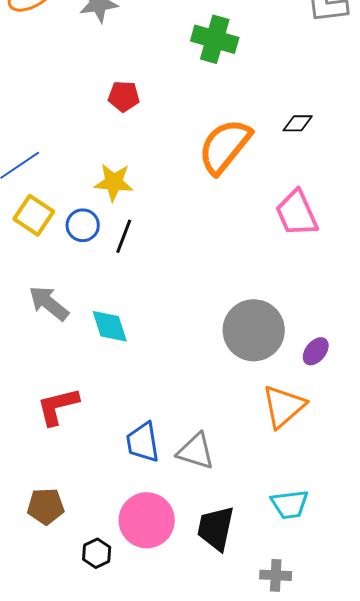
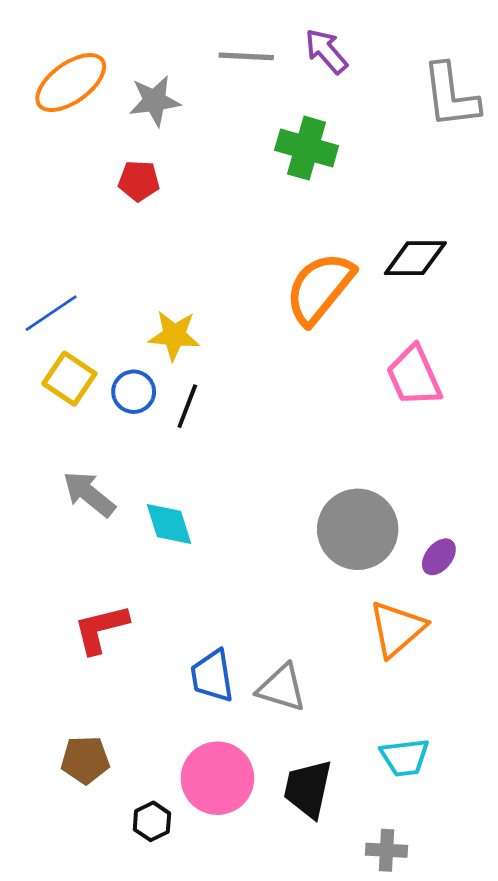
red pentagon: (124, 96) -> (139, 181), moved
black diamond: (298, 123) -> (415, 258), size x1.6

